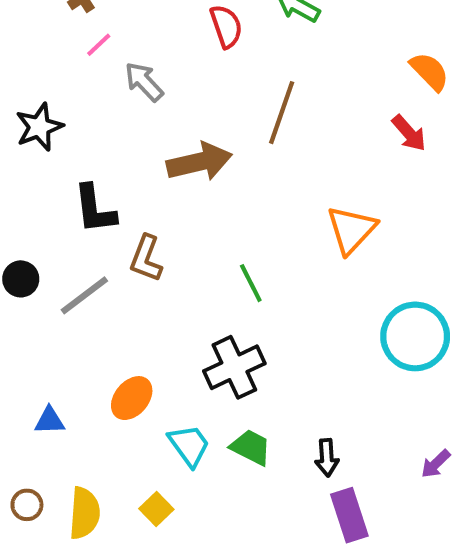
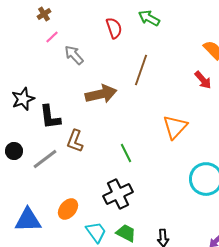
black star: (39, 127) -> (23, 99), moved
blue triangle: (50, 421) -> (28, 220), size x1.8

